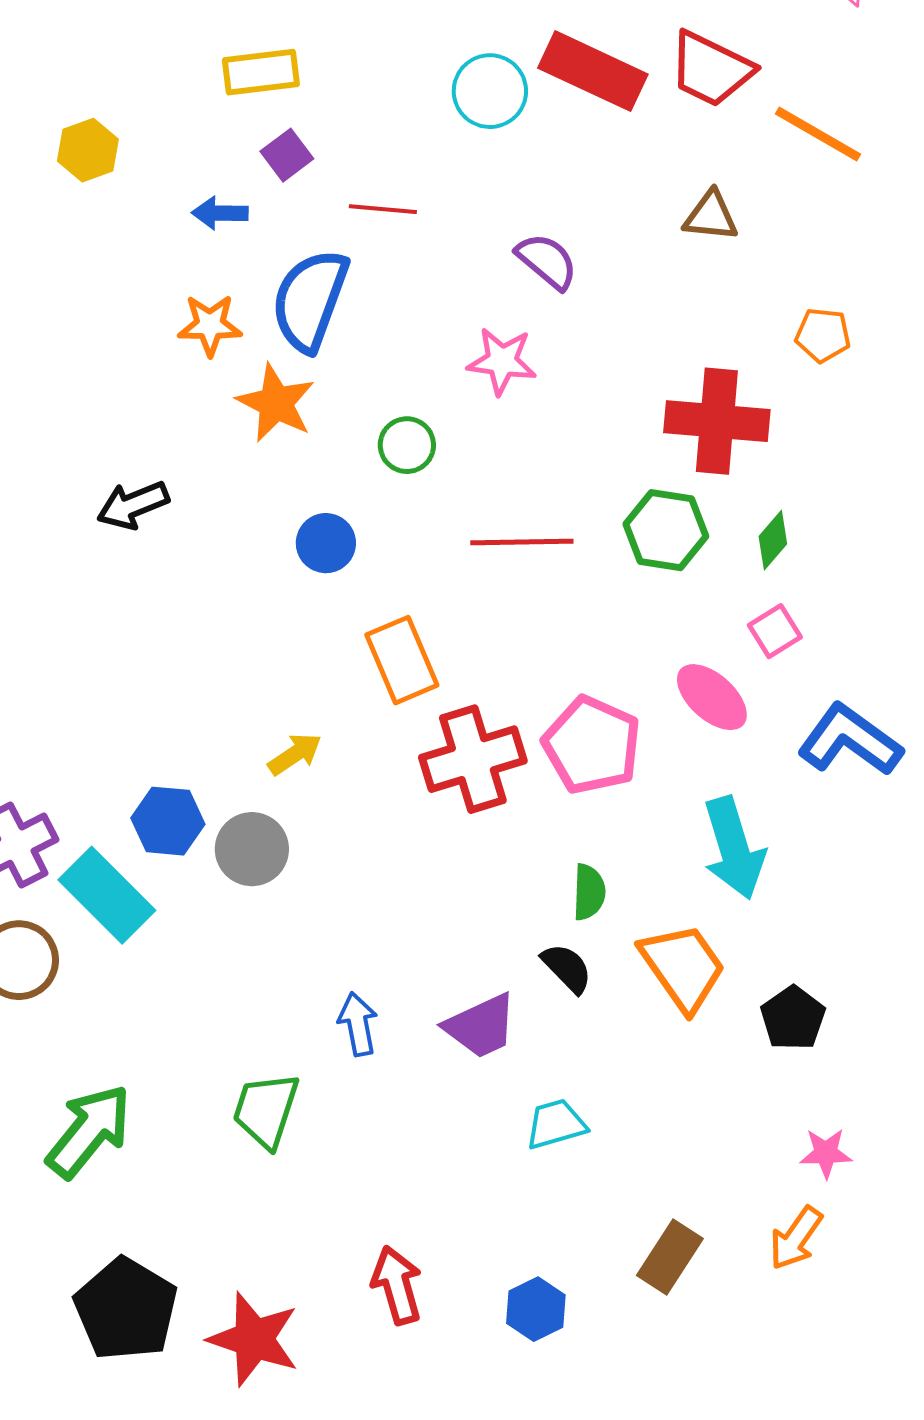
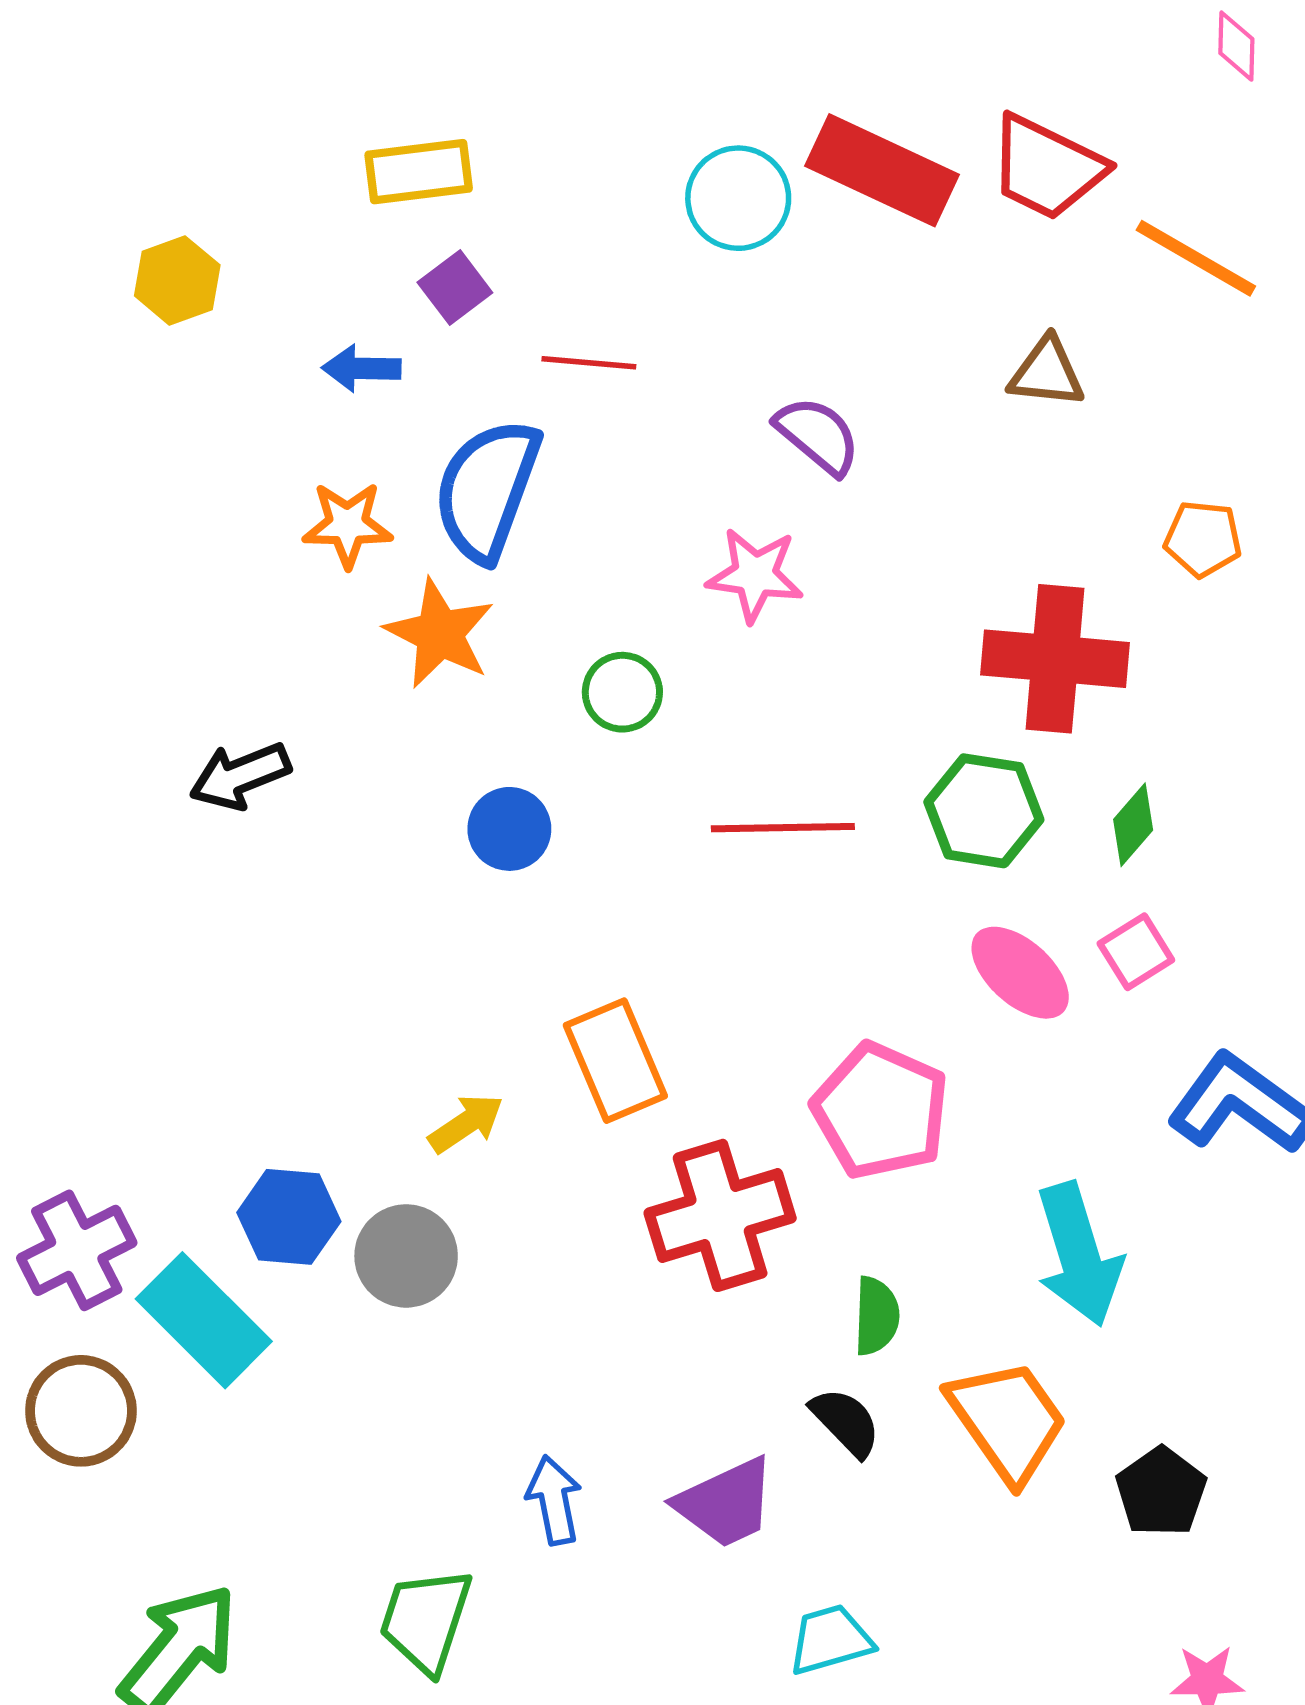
orange rectangle: (402, 660) -> (615, 1061), moved
pink ellipse: (712, 697) -> (1020, 973), moved
red cross: (473, 759) -> (720, 1215), moved

